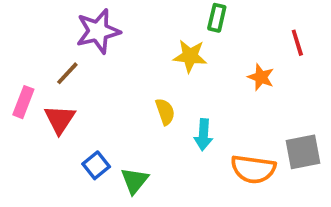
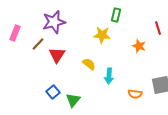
pink rectangle: (23, 102) -> (15, 33), moved
yellow semicircle: (165, 112) -> (89, 64), turned -32
red triangle: (60, 119) -> (57, 55), moved
orange semicircle: (253, 169) -> (135, 94), size x0.6

